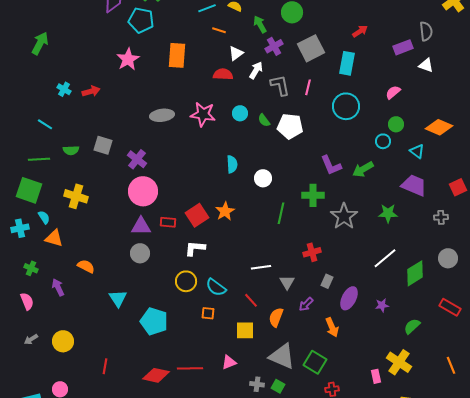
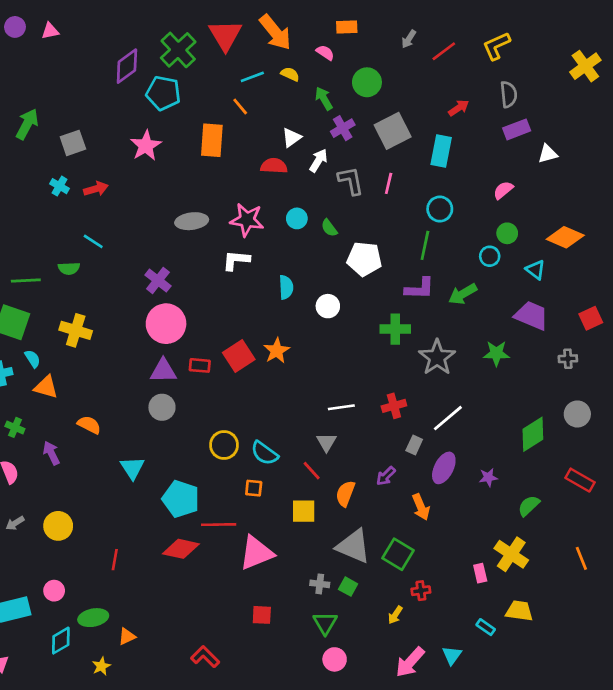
orange line: (219, 30) -> (240, 107), moved, turned 32
gray semicircle: (426, 31) -> (509, 94), moved
white triangle: (426, 65) -> (548, 154), turned -35
cyan circle: (346, 106) -> (440, 209), size x0.7
cyan line: (45, 124) -> (93, 241), moved
white pentagon: (290, 126) -> (364, 259), moved
gray square: (103, 145) -> (73, 143), moved, turned -36
purple L-shape: (331, 165) -> (420, 289), turned -65
green line: (281, 213) -> (425, 245), moved
white L-shape: (195, 248) -> (236, 260), moved
white line: (385, 258) -> (448, 418), moved
white line: (261, 267) -> (341, 407), moved
gray triangle: (287, 282) -> (326, 442), moved
pink triangle: (229, 362) -> (256, 553), moved, size x1.8
red line: (190, 368) -> (219, 525), moved
red diamond: (156, 375) -> (181, 549), moved

